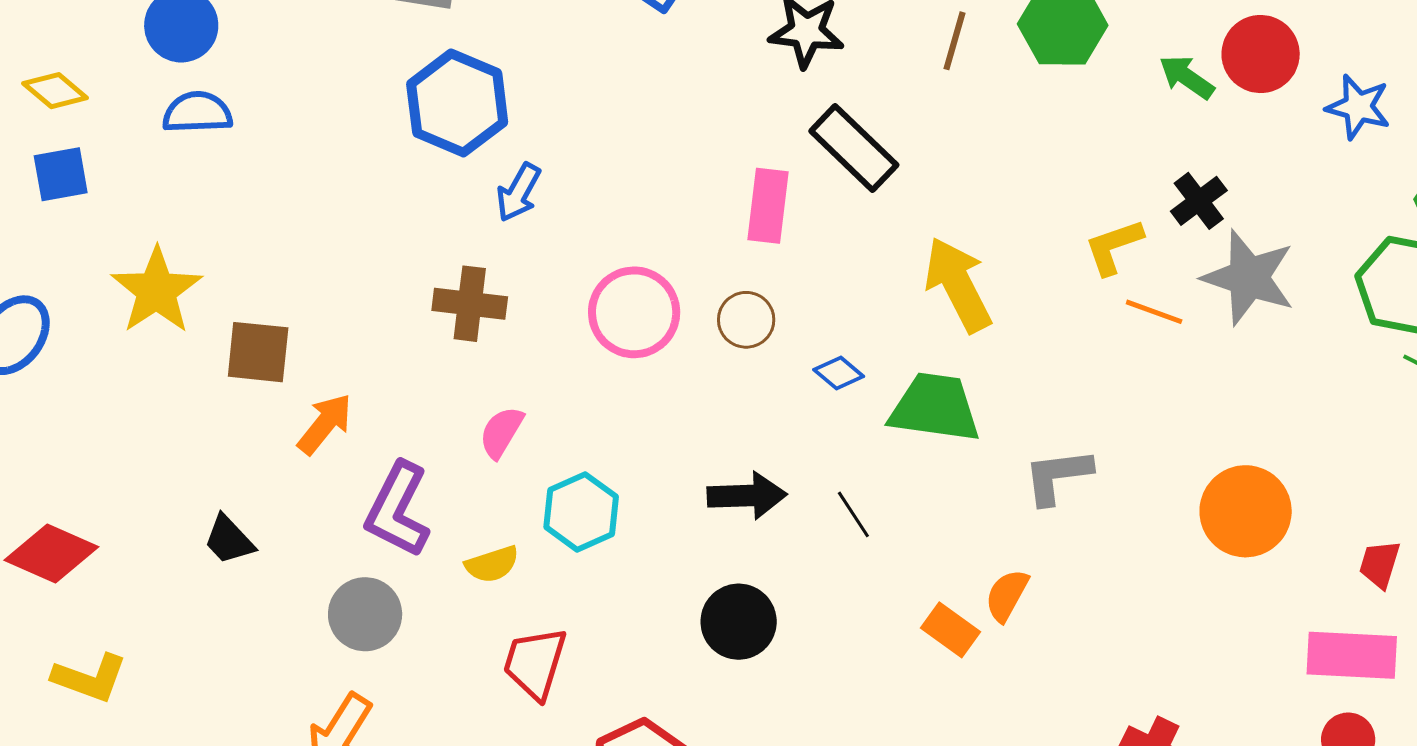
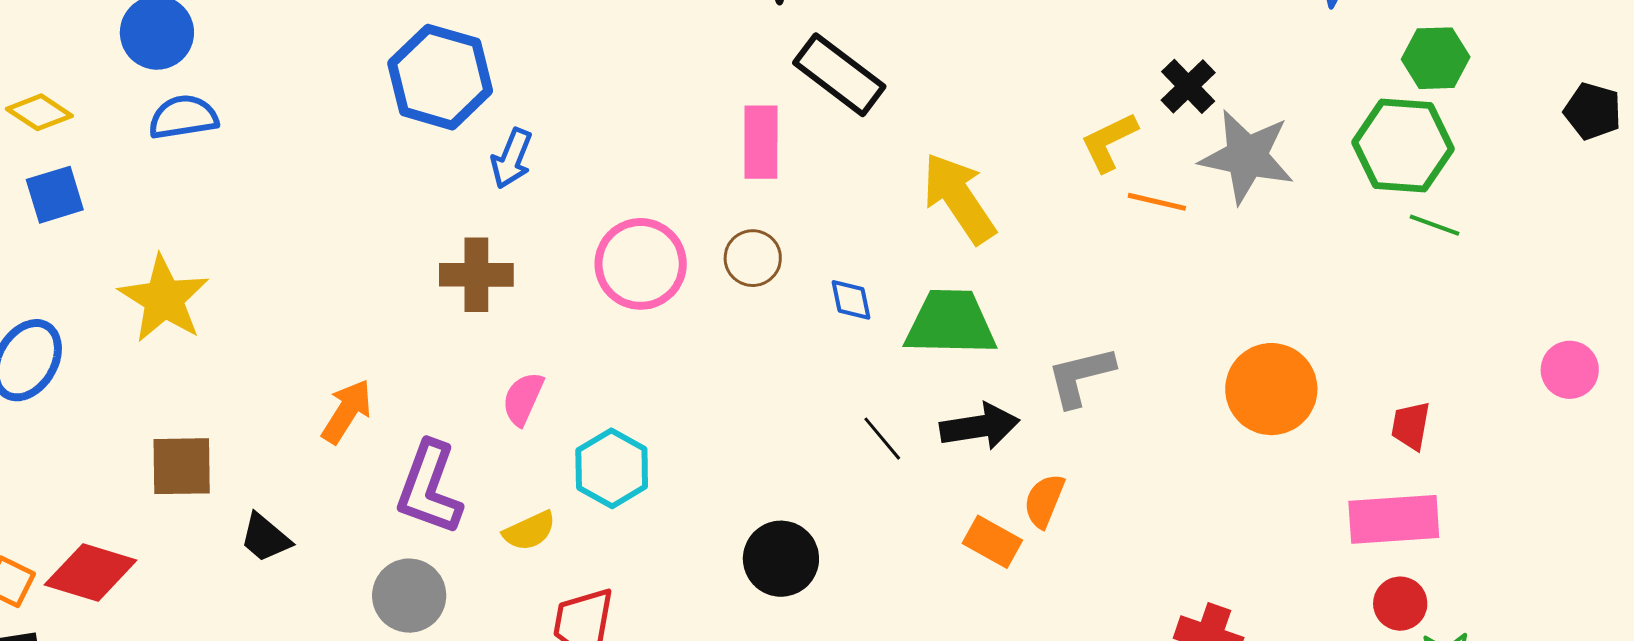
brown square: (258, 352) -> (182, 466), moved
blue diamond: (839, 373) -> (851, 300), turned 45
black arrow: (747, 496) -> (980, 426), moved

